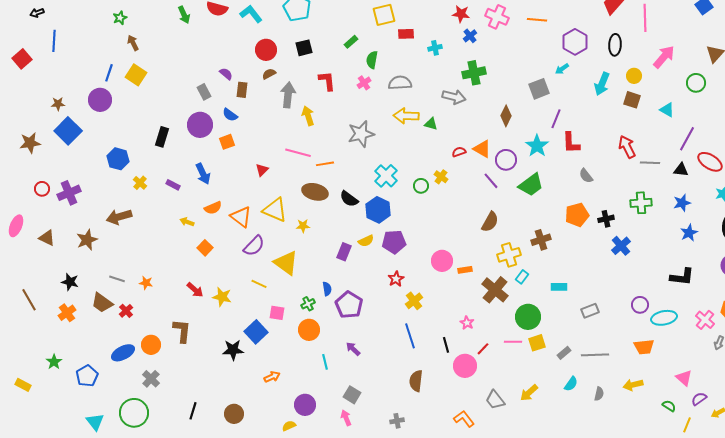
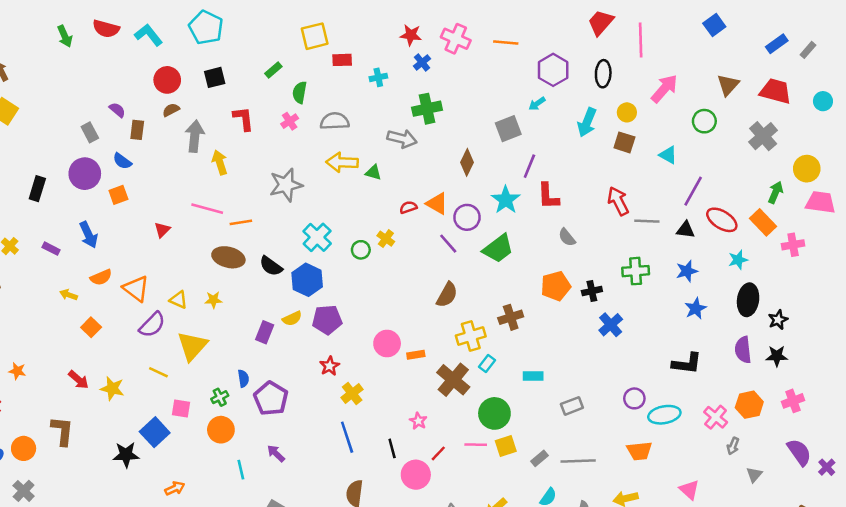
yellow triangle: (275, 210) -> (178, 300), moved, size x0.6
yellow triangle: (286, 263) -> (192, 346), turned 36

